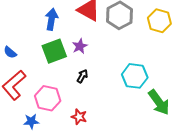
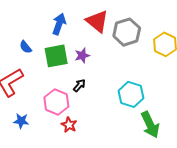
blue semicircle: (10, 52) -> (26, 47), moved
pink hexagon: (48, 98) -> (56, 102), moved

